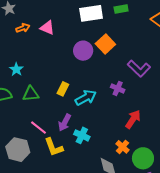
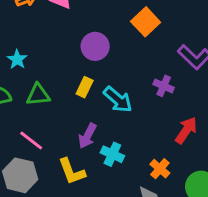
purple circle: (83, 51) -> (95, 46), moved
cyan arrow: (86, 98) -> (118, 99), turned 70
pink line: (39, 128) -> (31, 140), moved
orange cross: (123, 147) -> (160, 169), moved

